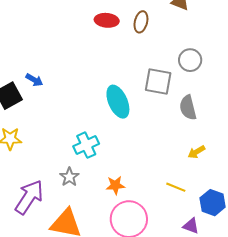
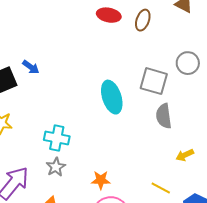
gray semicircle: (188, 108) -> (164, 116), moved
cyan cross: (86, 145) -> (57, 138), moved, turned 30

